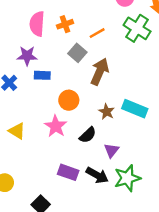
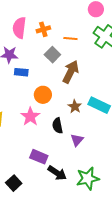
orange line: (97, 33) -> (70, 39), turned 32
black semicircle: (88, 135) -> (57, 126), turned 119
black arrow: (97, 175) -> (57, 173), moved
green star: (127, 178) -> (88, 178), moved

